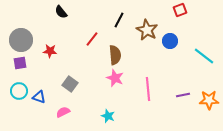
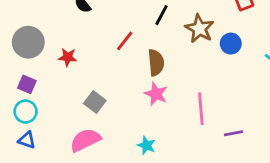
purple square: (20, 63) -> (27, 84), moved, turned 32
purple line: (183, 95) -> (233, 133), moved
blue triangle: (39, 97) -> (27, 140), moved
pink semicircle: (63, 112) -> (85, 140), size x1.6

